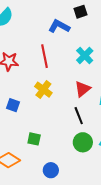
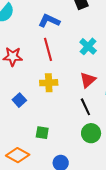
blue L-shape: (59, 26) -> (49, 21), moved
yellow cross: (43, 90) -> (49, 83), turned -36
blue square: (13, 105) -> (19, 100), turned 32

